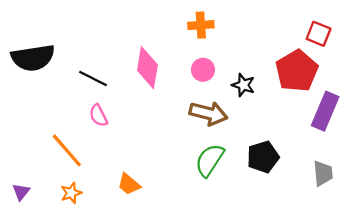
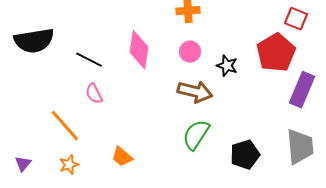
black pentagon: (263, 157) -> (245, 155), moved
gray trapezoid: (323, 173) -> (300, 147), size x1.5

